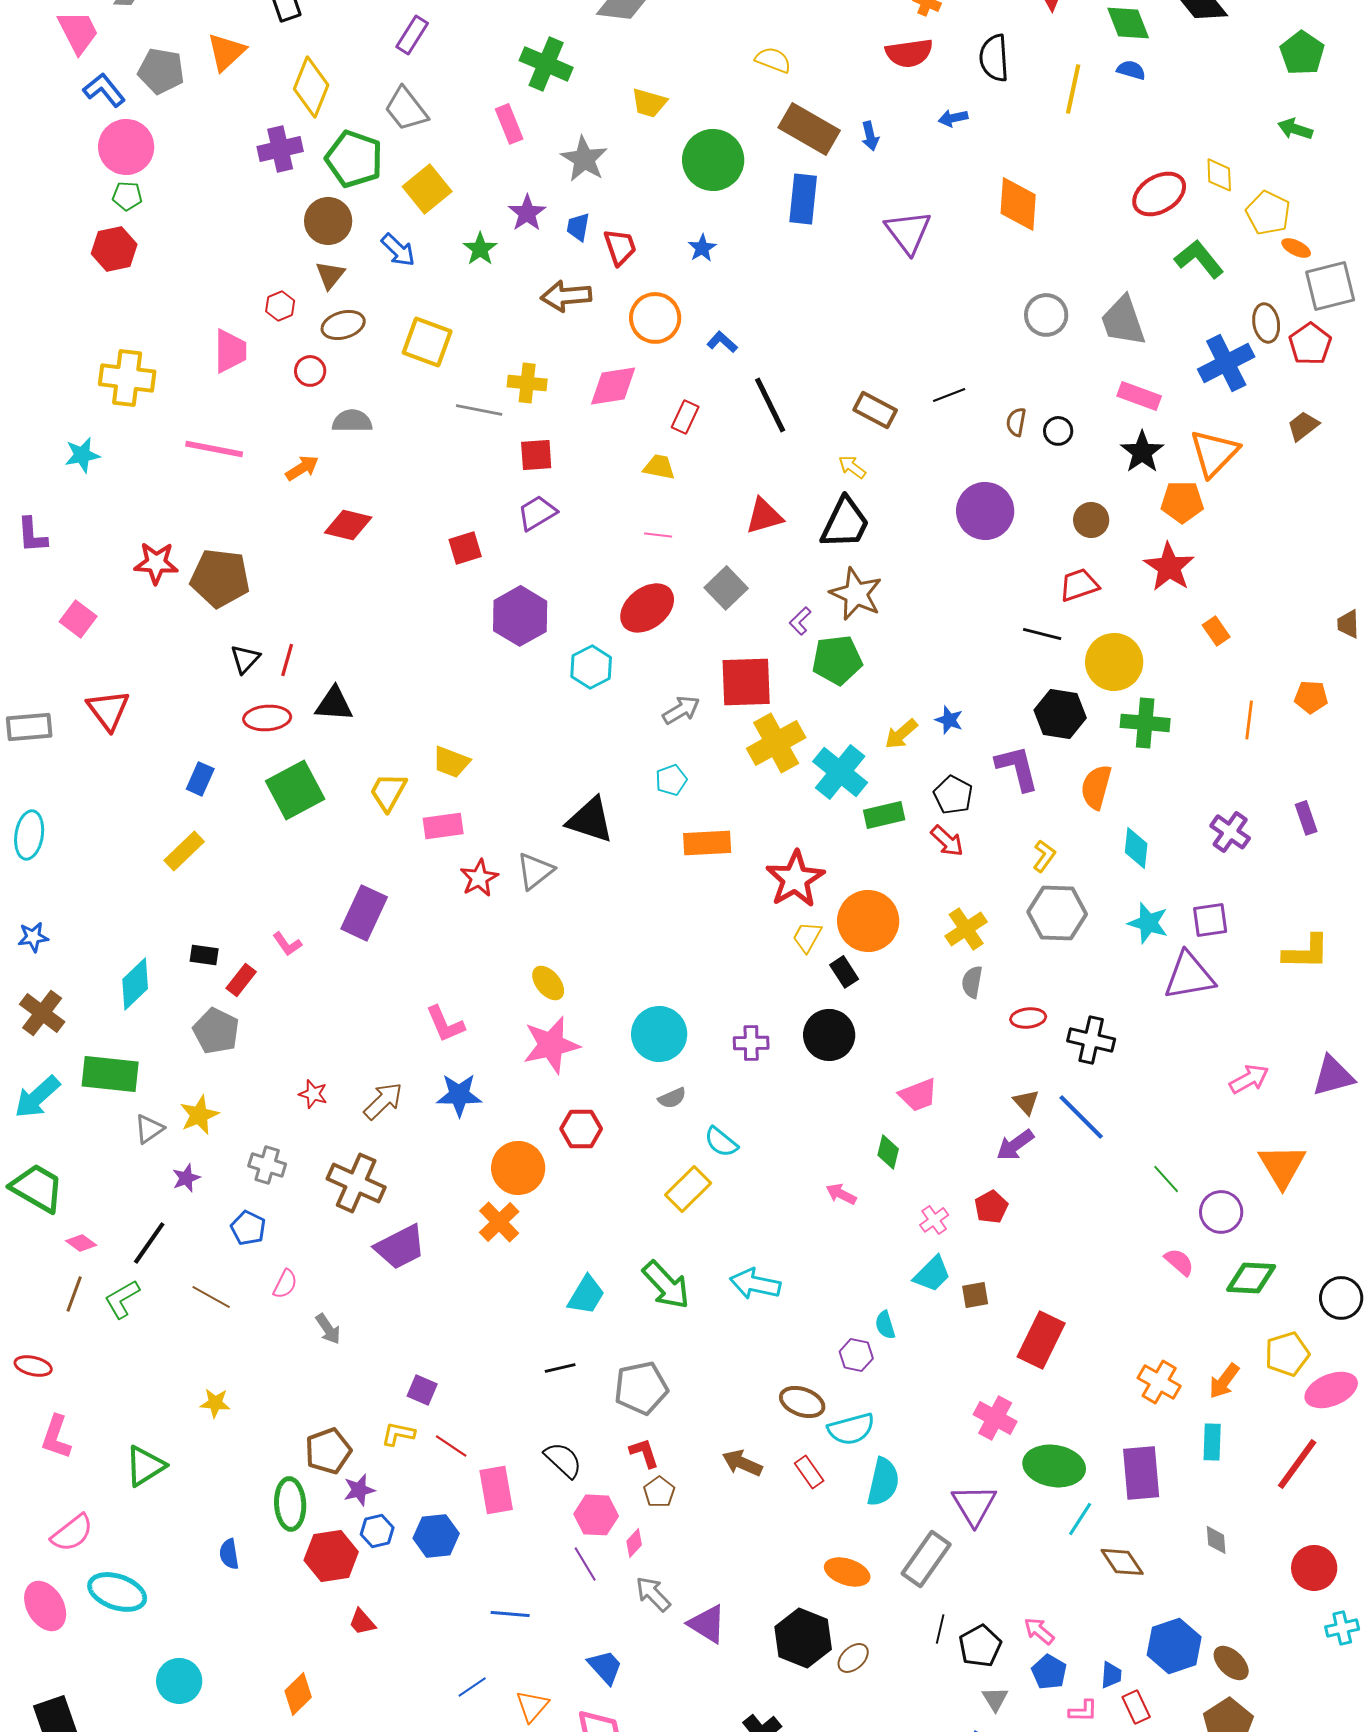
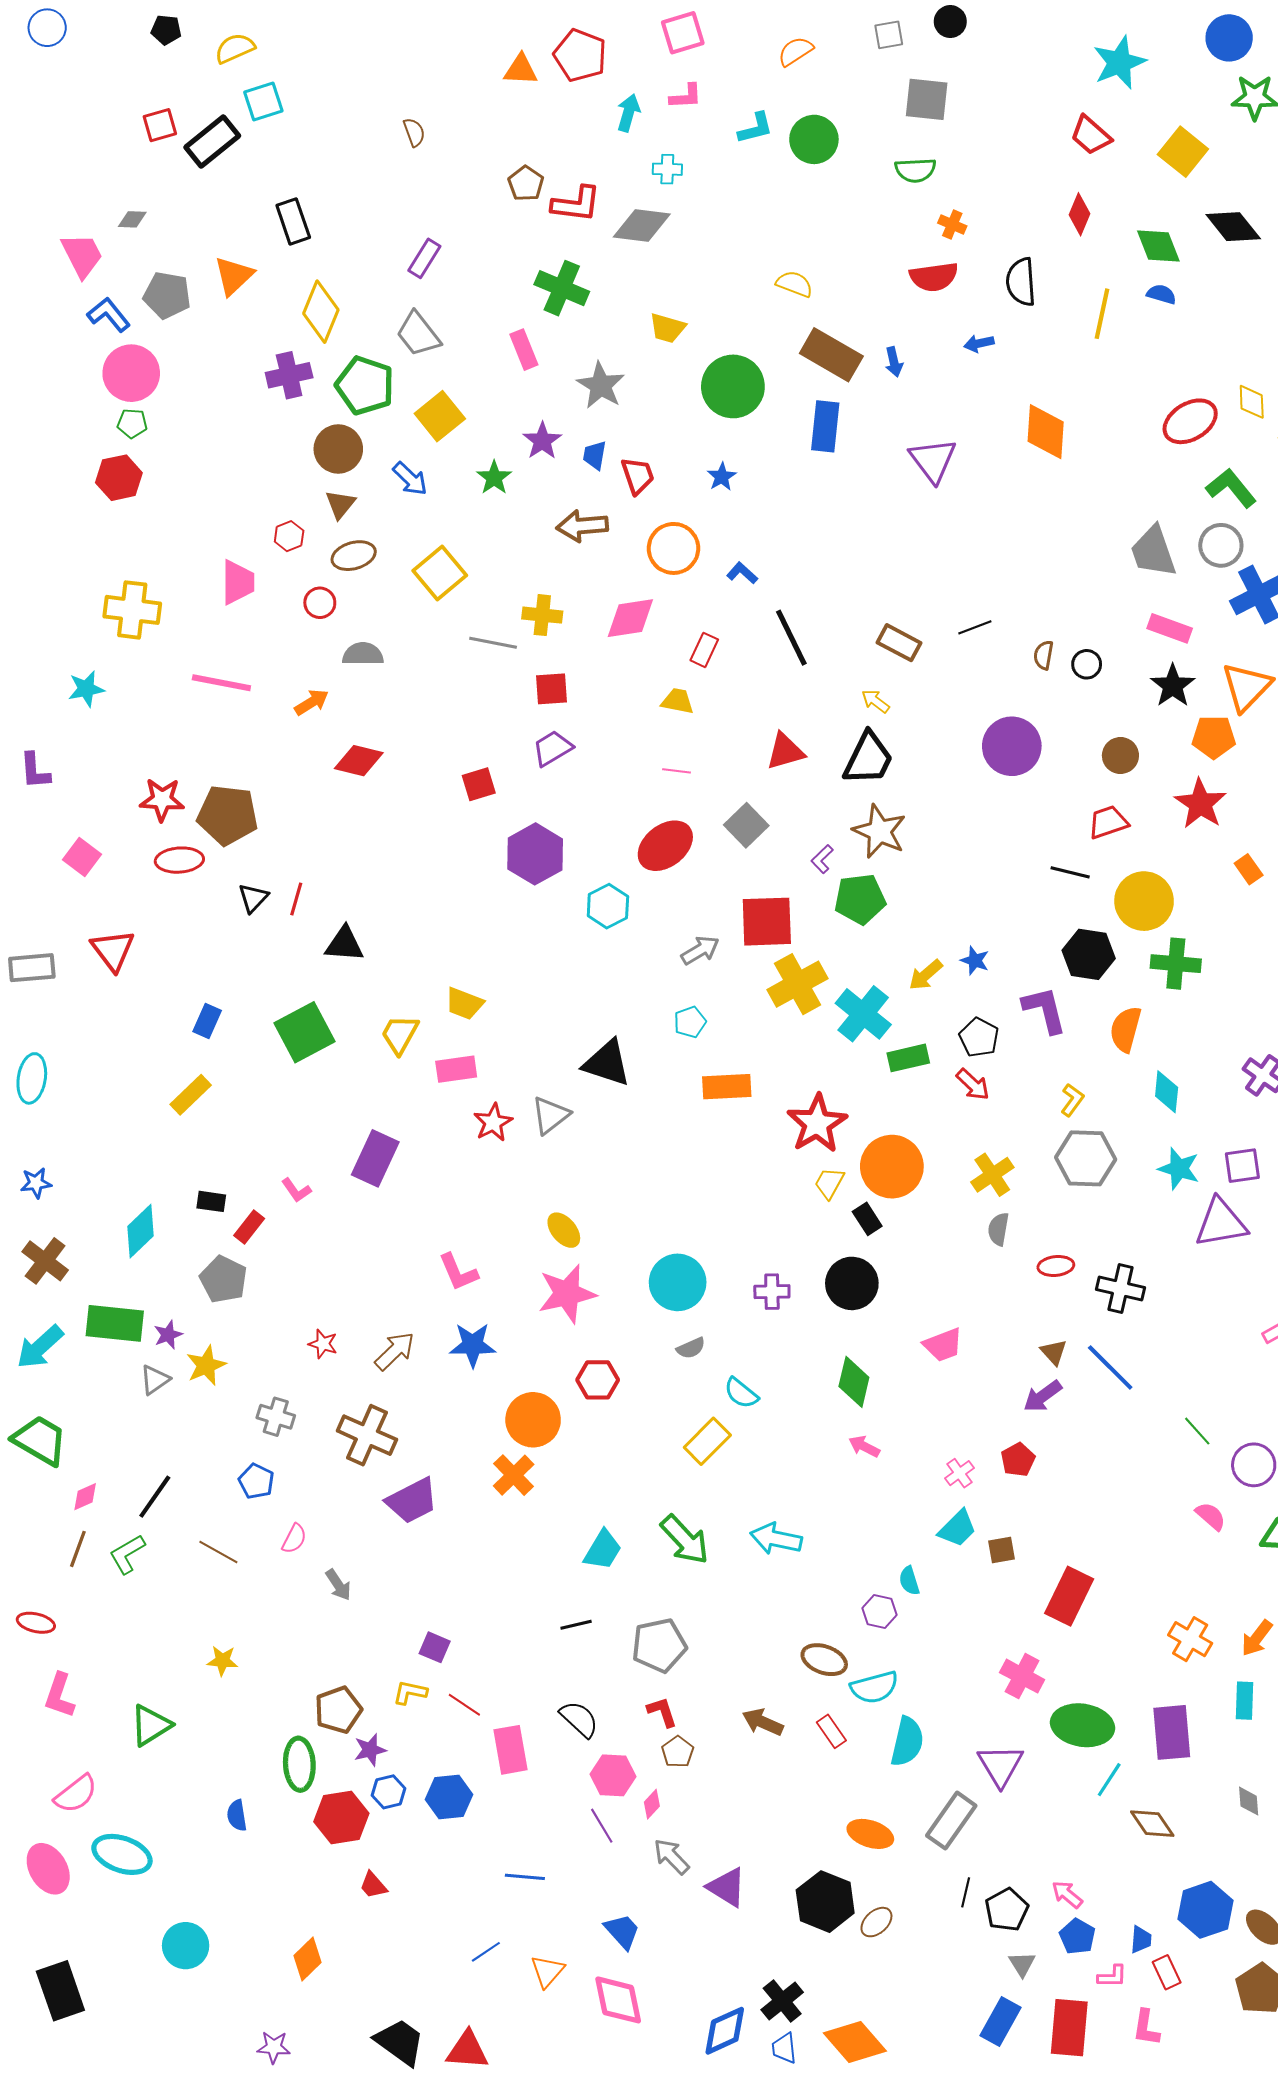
gray circle: (1046, 315) -> (1221, 545), moved
yellow square: (427, 342) -> (440, 573), turned 30
red ellipse: (267, 718) -> (179, 860), moved
green diamond: (888, 1152) -> (854, 1382), moved, size x1.4
purple star: (186, 1178) -> (168, 1335), moved
pink diamond: (81, 1243) -> (85, 1497), turned -60

